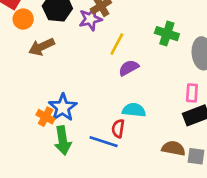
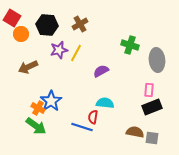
purple star: (90, 19) -> (59, 50), moved
yellow line: (117, 44) -> (76, 53), moved
brown arrow: (42, 47) -> (28, 67), moved
green arrow: (63, 140) -> (36, 126), moved, turned -45

